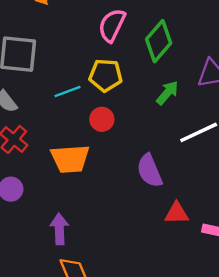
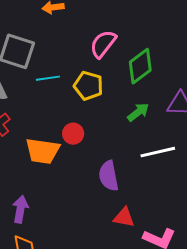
cyan line: (67, 92) -> (48, 78), moved
red circle: (102, 119) -> (73, 134), moved

